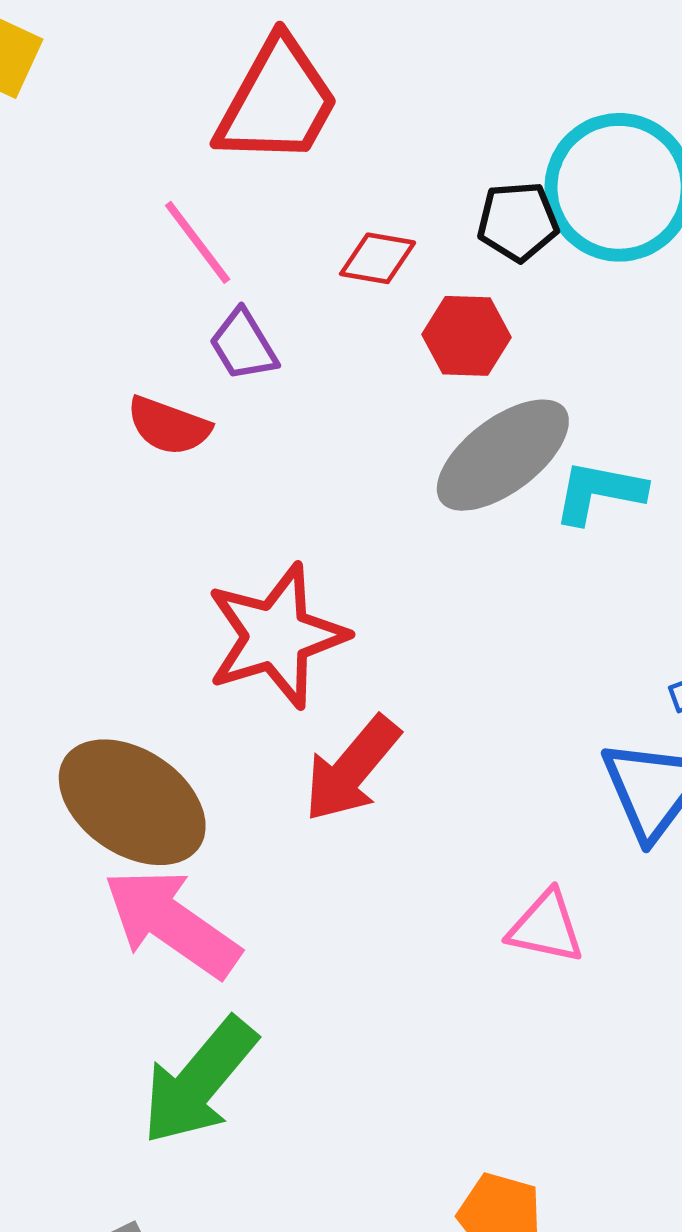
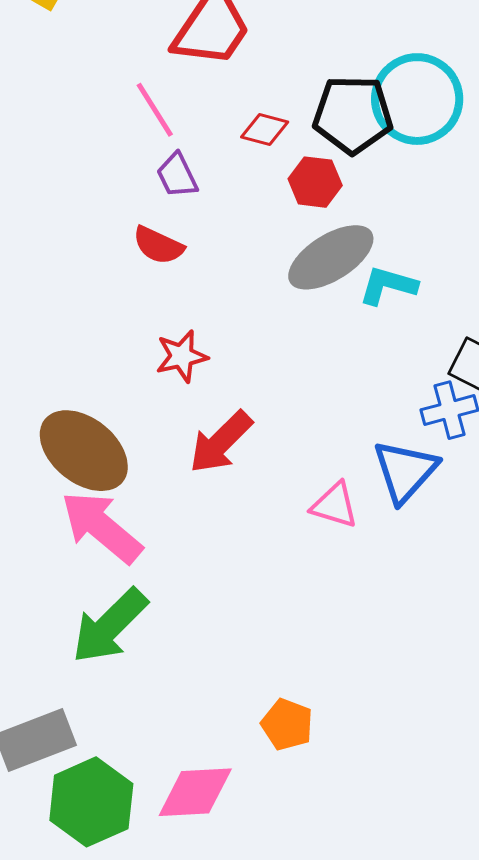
black pentagon: (518, 222) -> (353, 115), size x1.6
red semicircle: (169, 426) -> (158, 245), moved
red star: (276, 636) -> (182, 356), size x0.6
pink triangle: (546, 927) -> (335, 505), moved

